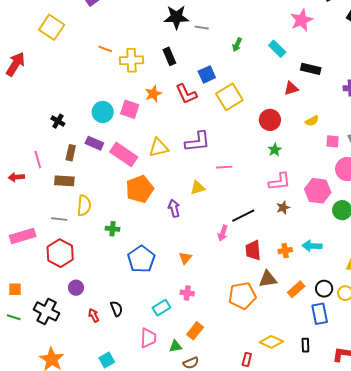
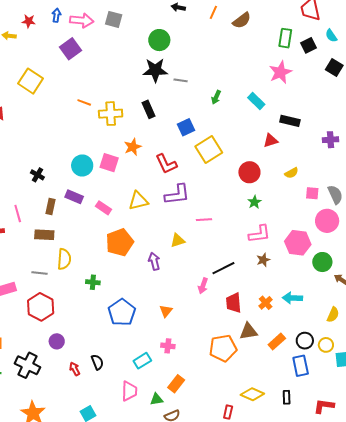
red L-shape: (186, 94) -> (166, 164), moved
pink rectangle: (124, 154) -> (104, 208), size x0.6
orange cross: (285, 251) -> (266, 303), turned -32

